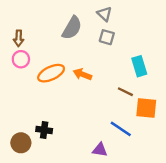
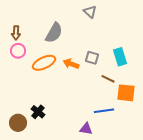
gray semicircle: (72, 28) -> (54, 33), moved
gray square: (107, 37) -> (92, 58), moved
blue line: (121, 129) -> (104, 111), turned -42
black cross: (44, 130) -> (38, 112), turned 32

